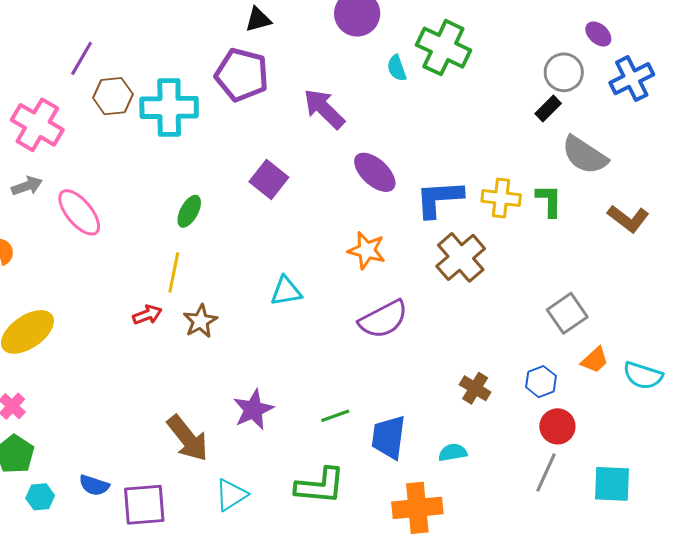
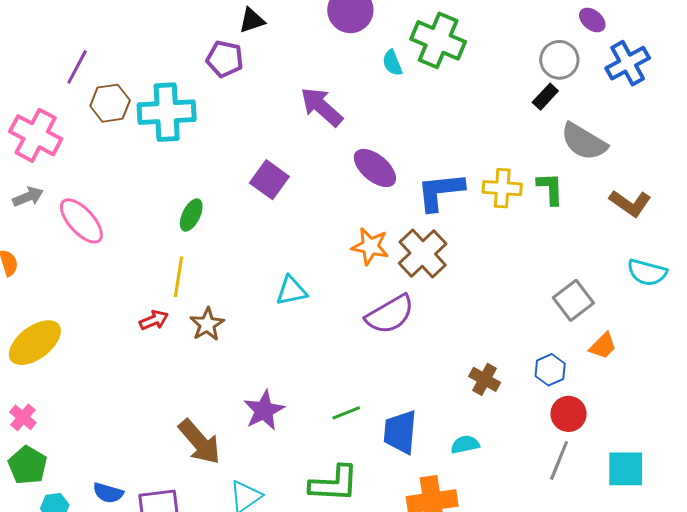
purple pentagon: (242, 75) -> (225, 59), moved, size x0.7
brown cross: (461, 257) -> (423, 254), moved
cyan semicircle: (643, 376) -> (647, 272), moved

